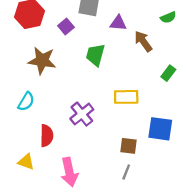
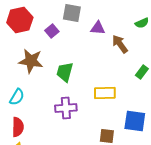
green trapezoid: (96, 55) -> (65, 72), moved
purple cross: (82, 114) -> (66, 108), turned 35
red semicircle: (47, 136) -> (18, 127), moved

